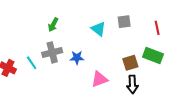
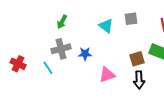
cyan line: (32, 63) -> (48, 68), moved

